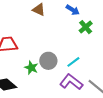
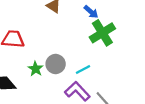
green cross: (86, 27) -> (102, 33), size x1.6

